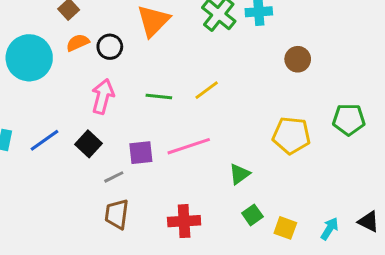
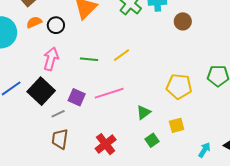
brown circle: (298, 59) -> (183, 21), moved
black square: (89, 144) -> (41, 91), size x1.5
purple square: (141, 153) -> (77, 97), turned 30
red cross: (184, 221) -> (106, 144), turned -35
yellow square: (285, 228) -> (177, 125), moved, turned -35

